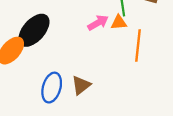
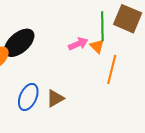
orange triangle: (119, 22) -> (97, 46), turned 42

